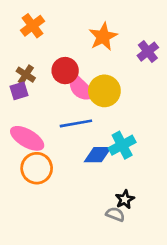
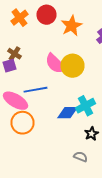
red circle: (65, 71) -> (46, 15), moved
blue line: (76, 123) -> (36, 90), moved
black star: (125, 199) -> (92, 134), moved

